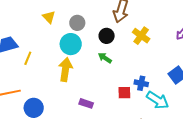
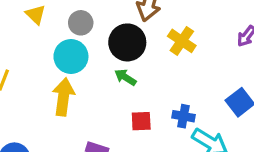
black circle: (107, 36) -> (127, 42), size x1.5
red square: (124, 93) -> (141, 121), moved

